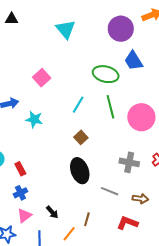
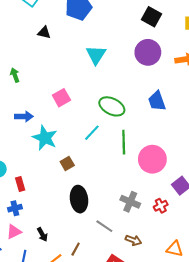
purple circle: (121, 29) -> (148, 52), moved
green ellipse: (106, 74) -> (112, 106), moved
cyan star: (34, 119) -> (45, 138), size x1.4
brown square: (81, 137) -> (67, 163), moved

